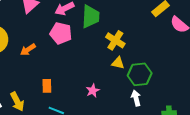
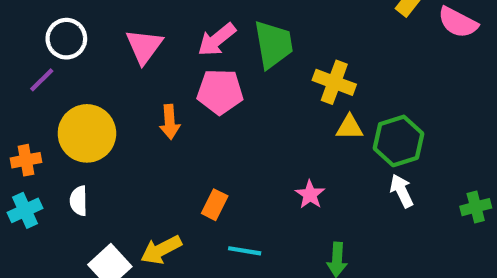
orange arrow: (28, 50) -> (170, 122), moved, turned -49
orange rectangle: (47, 86) -> (215, 205), turned 40
yellow arrow: (17, 102) -> (161, 250), turned 102

